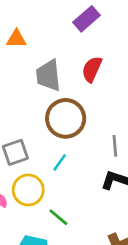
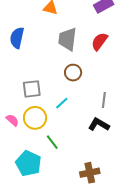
brown circle: (66, 118) -> (73, 73), size x0.6

